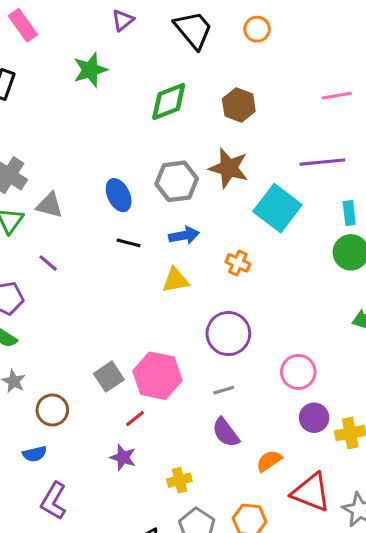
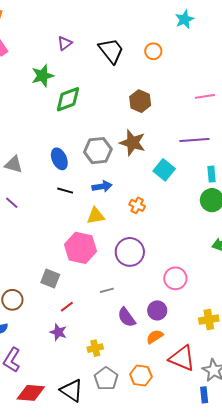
green diamond: (169, 102) -> (68, 99), moved
cyan square: (277, 208) -> (164, 170), size x0.7
pink hexagon: (157, 376) -> (80, 248), moved
gray square: (109, 377) -> (50, 279), turned -36
gray line: (224, 390) -> (107, 290), moved
purple circle: (314, 418) -> (157, 310), moved

